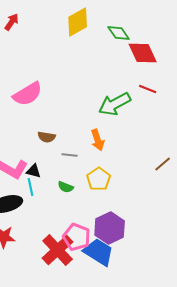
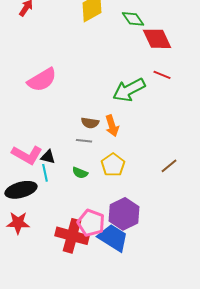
brown semicircle: (47, 137) -> (90, 123), moved
brown line: (163, 164) -> (169, 166), moved
red cross: (58, 250) -> (72, 236), turned -32

